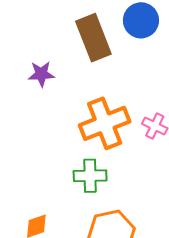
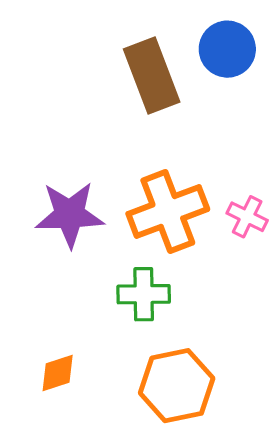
purple star: (41, 74) -> (70, 214), moved, size x1.6

